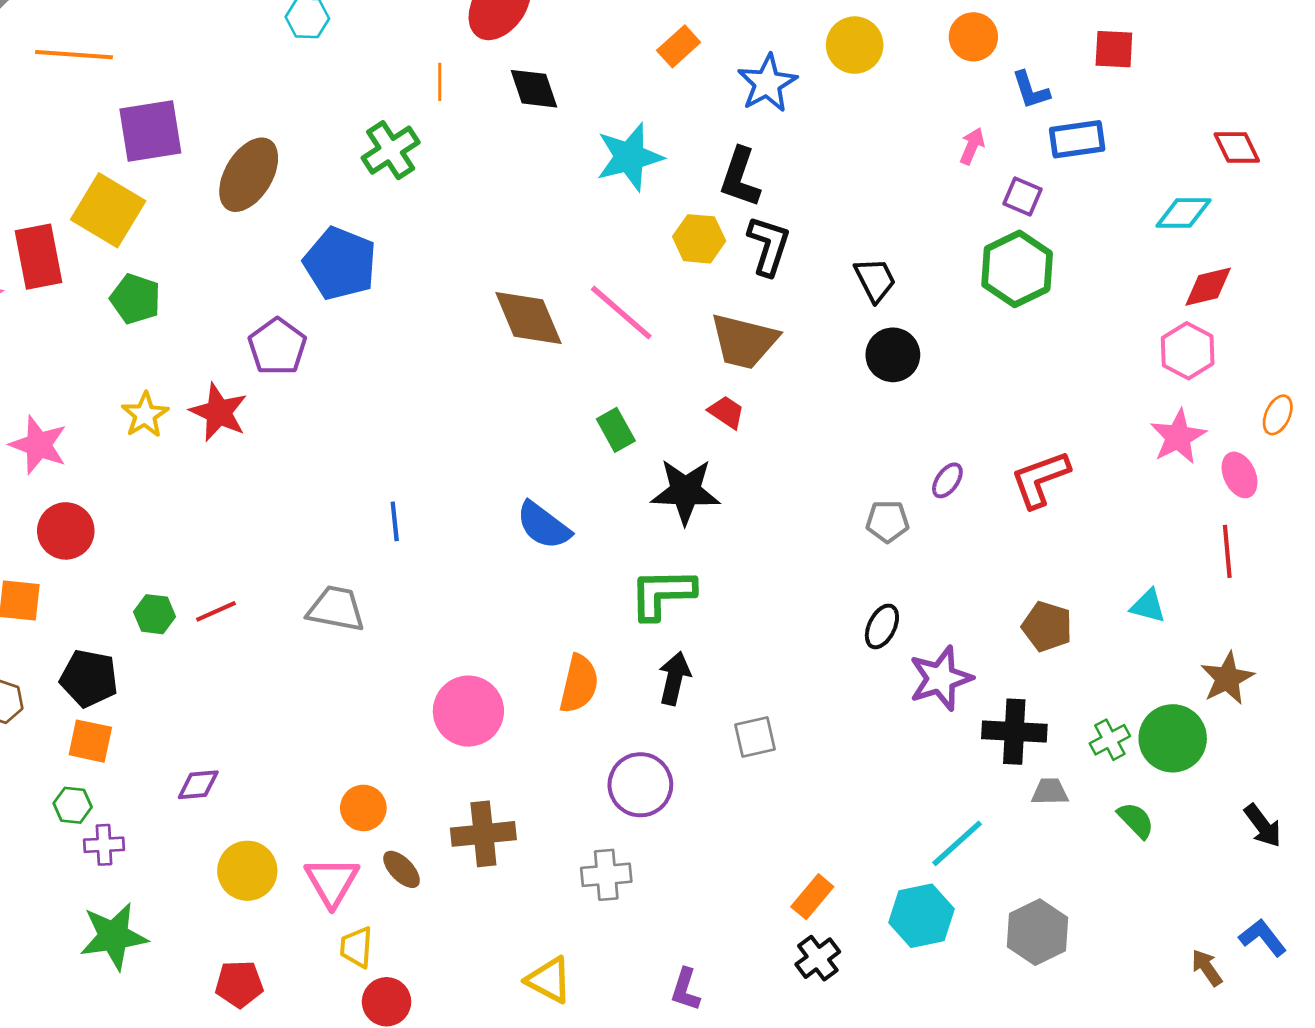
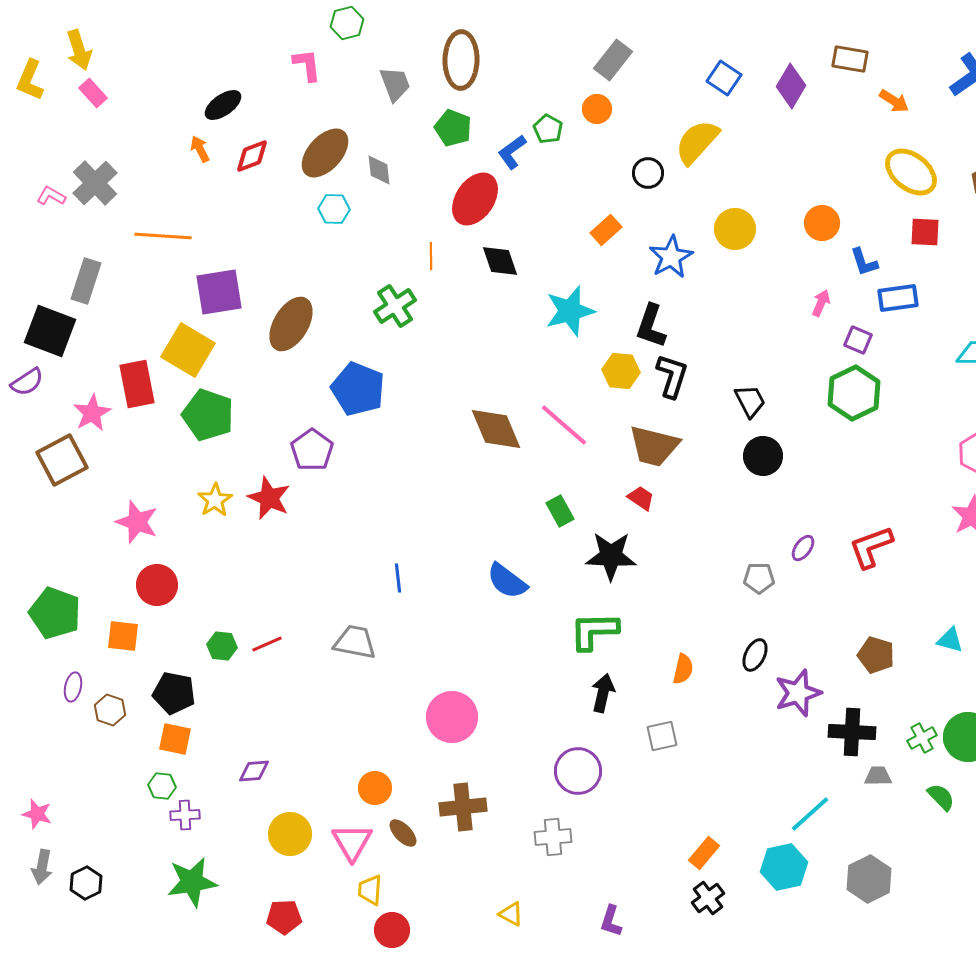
green pentagon: (135, 299) -> (208, 415), size x1.4
orange semicircle: (579, 684) -> (683, 669), moved, size x0.7
yellow triangle: (549, 980) -> (511, 914), size x0.7

